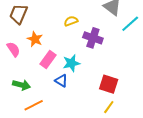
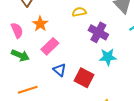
cyan star: (71, 63) -> (108, 57), moved
red square: (109, 84) -> (84, 78), moved
green arrow: (21, 85) -> (20, 55), moved

